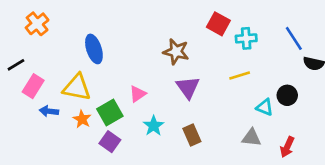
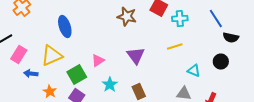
brown star: (176, 52) -> (127, 16), moved
yellow triangle: (77, 87) -> (52, 56), turned -35
black circle: (287, 95) -> (221, 62), moved
orange star: (82, 119) -> (50, 92), moved

